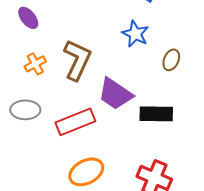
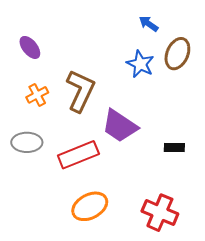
brown ellipse: (171, 60) -> (177, 54), moved, size x1.4
black rectangle: (156, 114) -> (174, 148), moved, size x0.6

